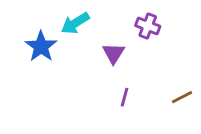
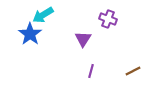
cyan arrow: (75, 23) -> (43, 15), moved

